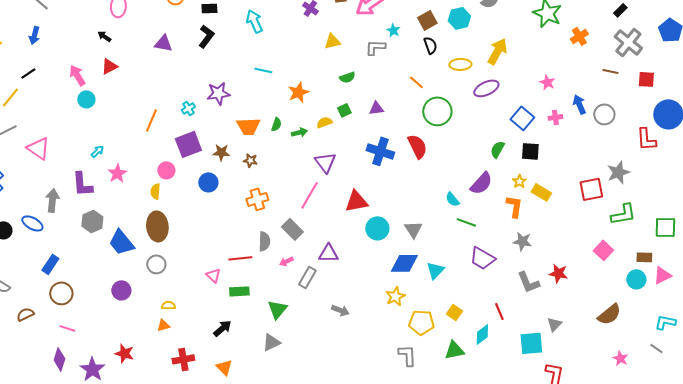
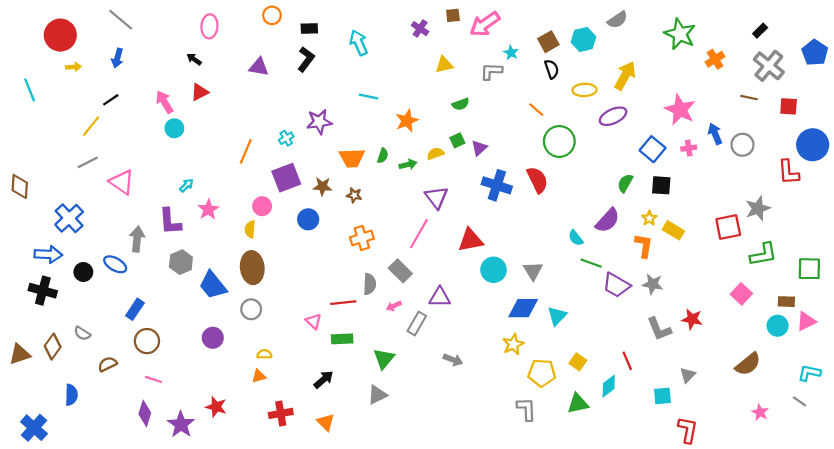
pink star: (547, 82) -> (680, 110), size x1.8
purple triangle: (376, 108) -> (479, 148), moved, turned -35
purple trapezoid: (482, 258) -> (616, 285), moved
cyan square: (531, 343) -> (662, 396), size x0.7

